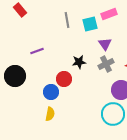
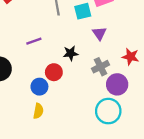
purple line: (37, 51) -> (34, 41), moved
gray cross: (106, 64) -> (100, 67), moved

